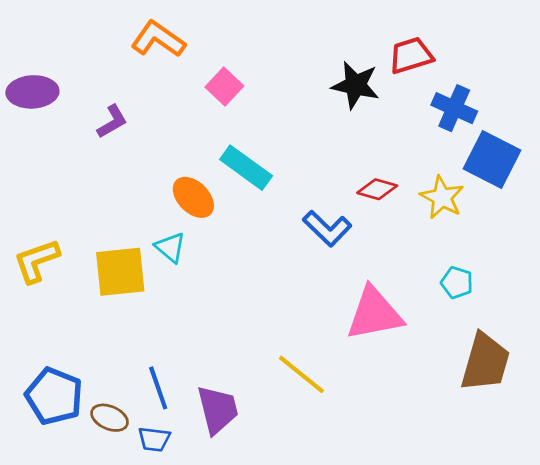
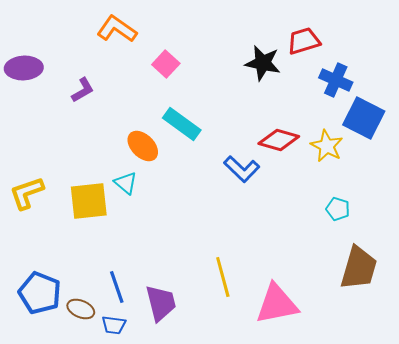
red diamond: (377, 189) -> (279, 140), size x1.4
pink triangle: (374, 314) -> (277, 304), moved
yellow line: (301, 374) -> (223, 277), turned 36

